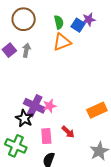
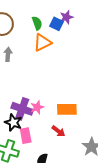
orange rectangle: (97, 110) -> (67, 109), moved, turned 30
pink rectangle: (46, 136) -> (26, 136), moved

